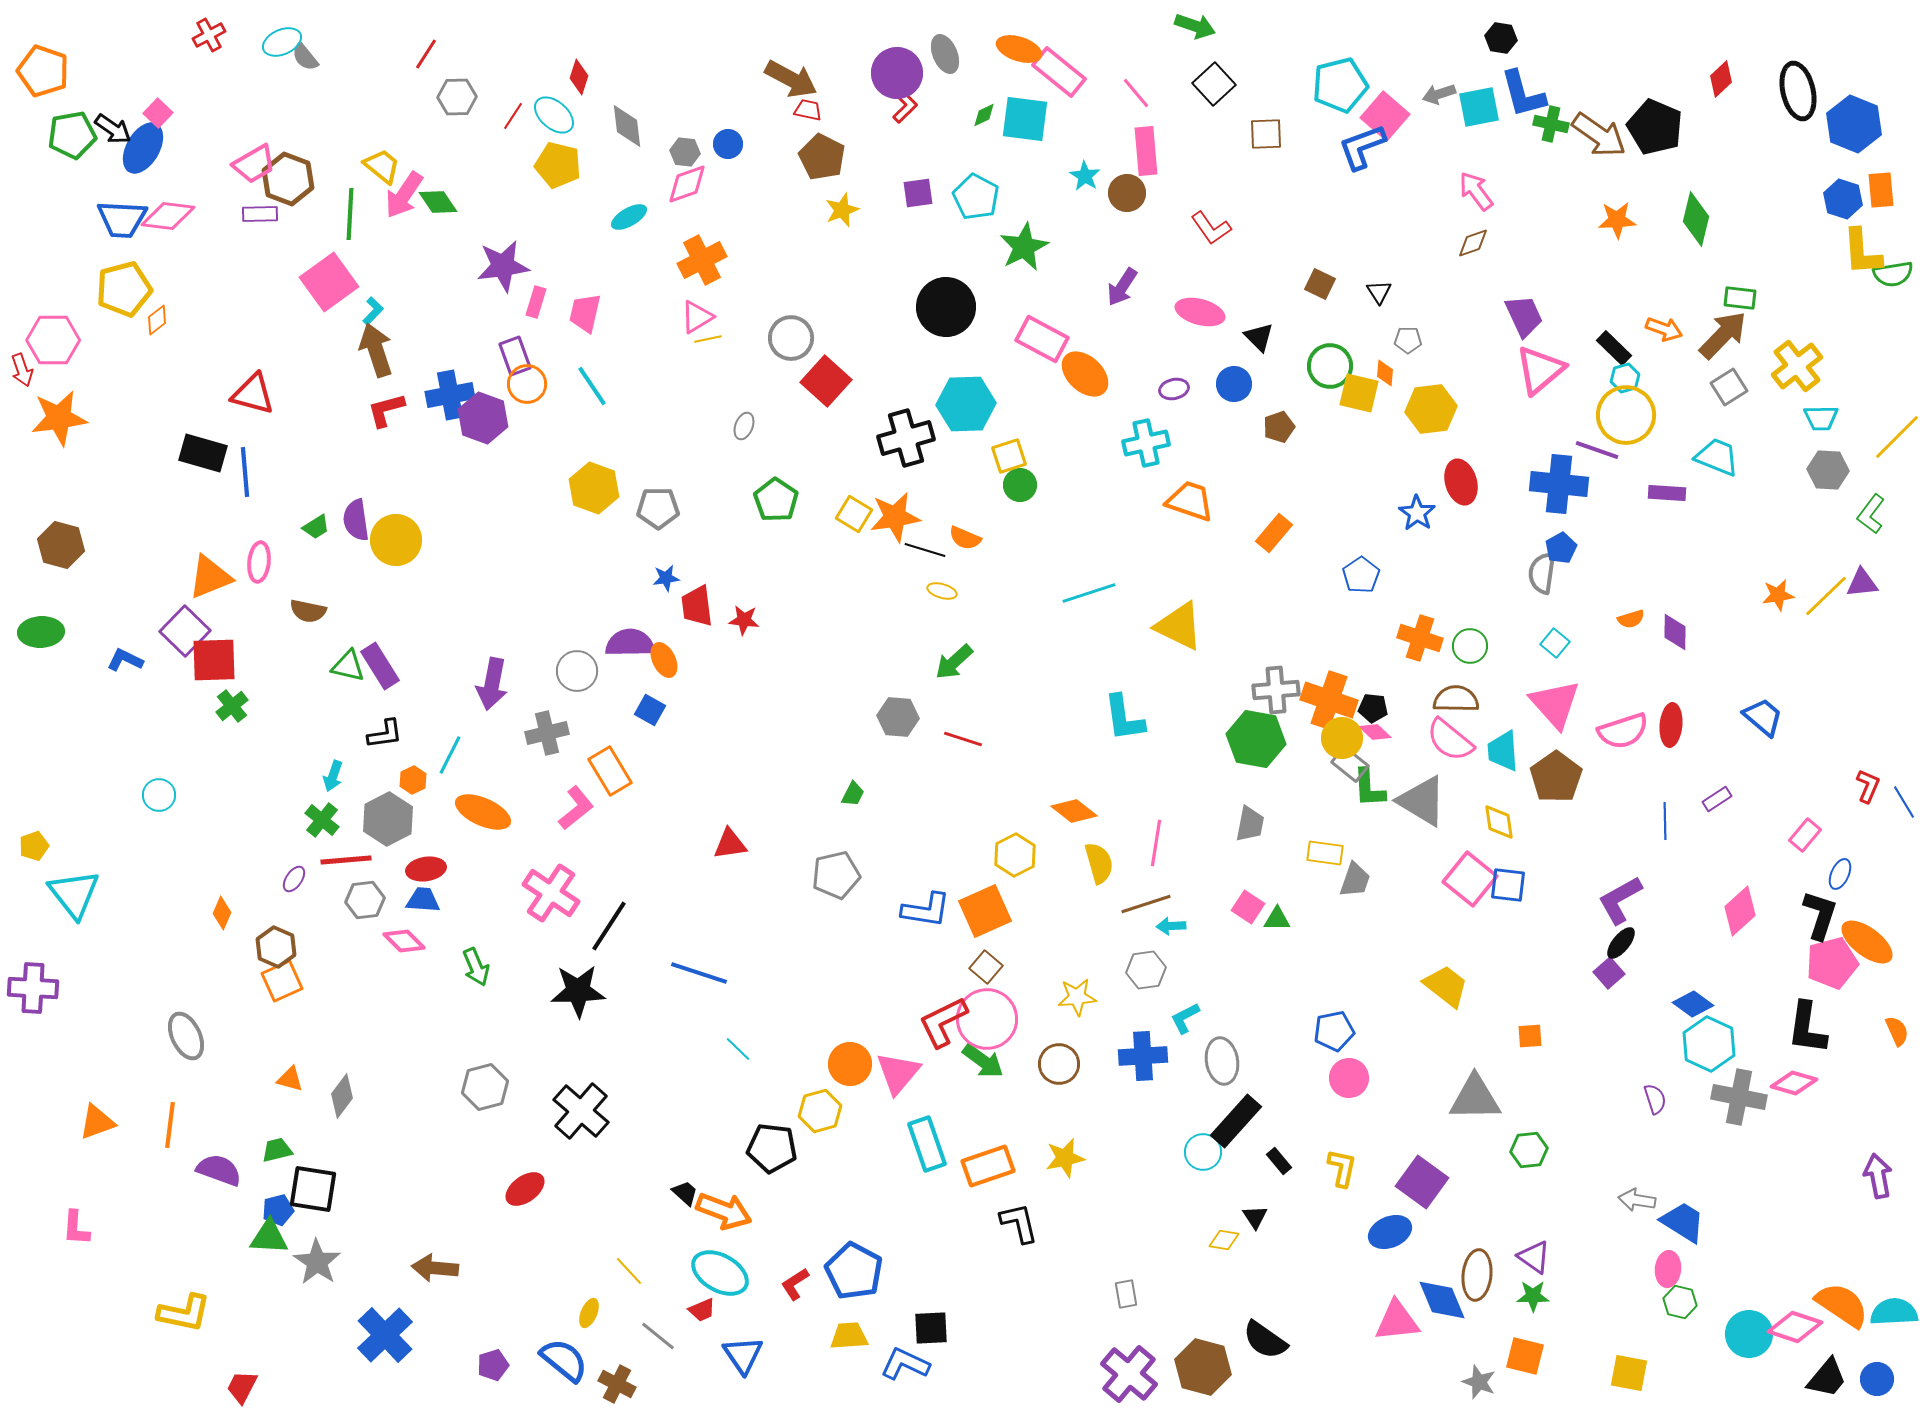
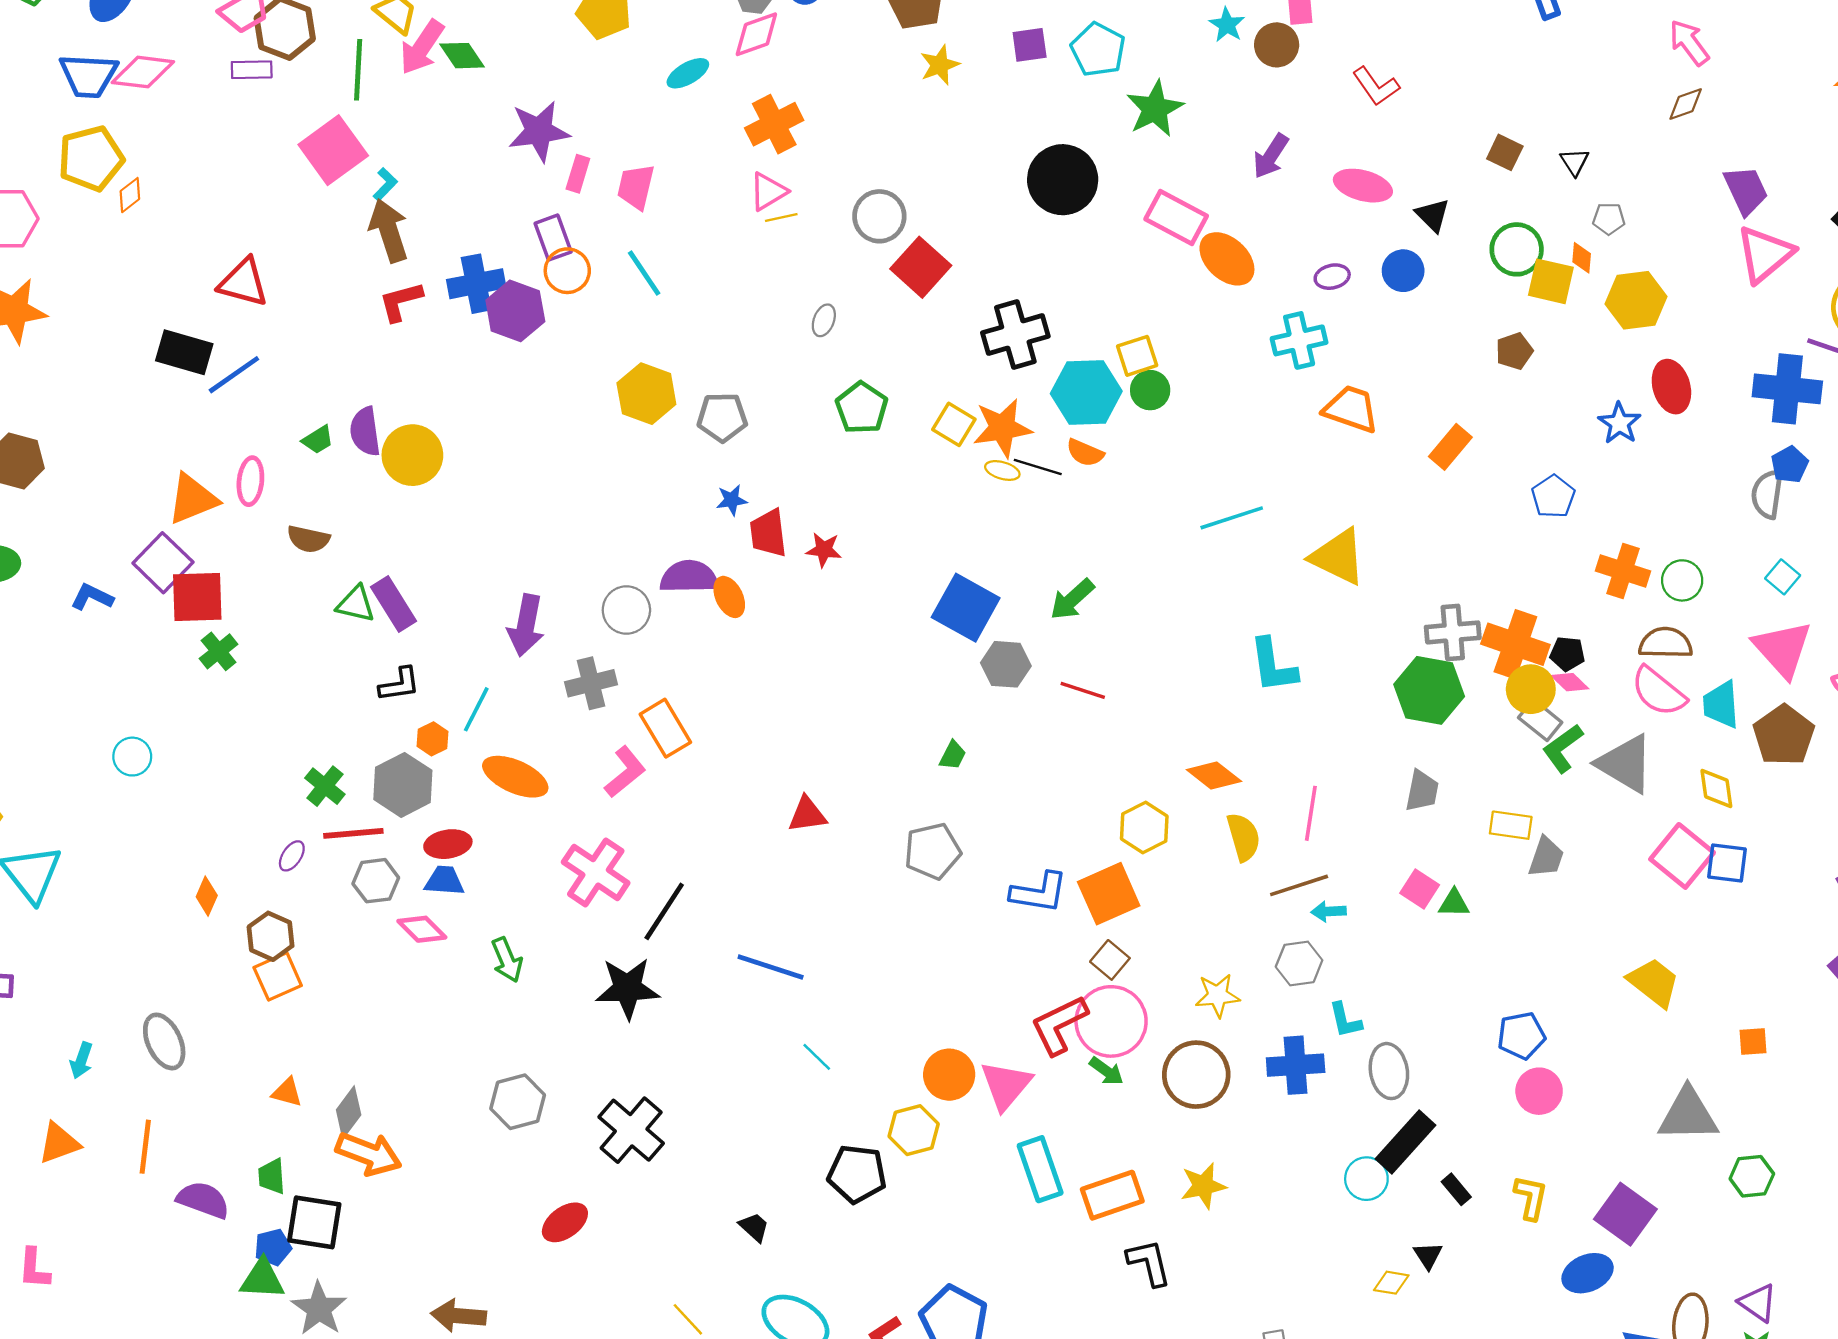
cyan hexagon: (966, 404) -> (1086, 392), moved
brown pentagon: (1279, 427) -> (1514, 351), moved
blue line: (245, 472) -> (234, 375), turned 60
yellow ellipse: (942, 591) -> (1002, 470), moved
blue square: (650, 710) -> (966, 608), moved, size x1.8
cyan arrow: (333, 776) -> (81, 1060), moved
green L-shape: (1369, 788) -> (1563, 748), turned 57
cyan L-shape: (1185, 1018) -> (1345, 1020), turned -76
green arrow: (983, 1061) -> (1106, 1071), size x0.7
brown circle: (1059, 1064) -> (1196, 1075), size x1.4
green trapezoid: (277, 1150) -> (272, 1176), turned -80
orange arrow: (724, 1211) -> (369, 1154), moved

